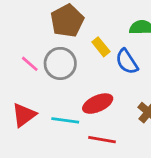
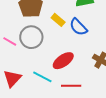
cyan line: (65, 120) -> (42, 77), turned 30

